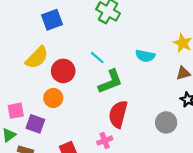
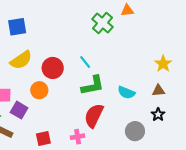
blue square: (52, 20) -> (17, 27), moved
cyan semicircle: (145, 56) -> (126, 93), moved
yellow semicircle: (37, 58) -> (21, 60), moved

